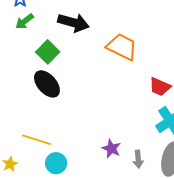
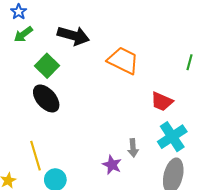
yellow line: (37, 140) -> (35, 156), turned 56
gray arrow: (138, 159) -> (133, 148), moved

